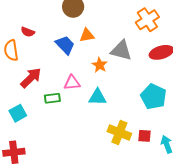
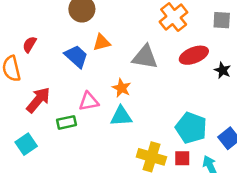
red semicircle: (28, 32) -> (30, 44), turned 104
orange star: (100, 65) -> (122, 88), moved
cyan pentagon: (153, 97) -> (191, 128), moved

